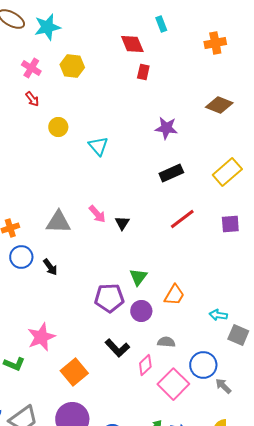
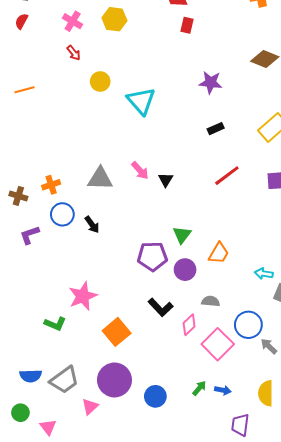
cyan triangle: (98, 146) -> (141, 101), size x1.4
black rectangle: (171, 173) -> (216, 129), size x0.7

